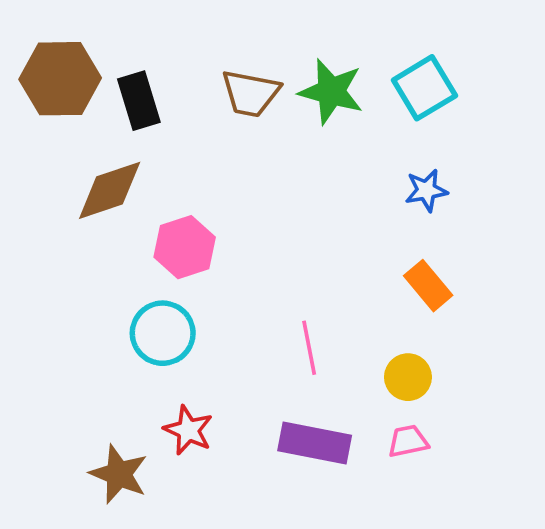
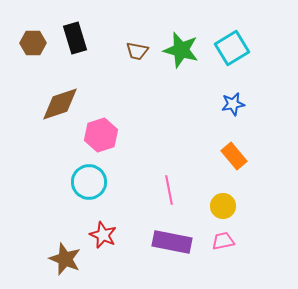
brown hexagon: (60, 79) -> (33, 43), size x0.6
brown trapezoid: (251, 93) -> (137, 51), size x0.7
black rectangle: (139, 101) -> (75, 38), moved

